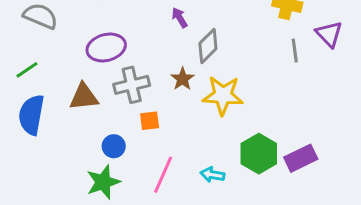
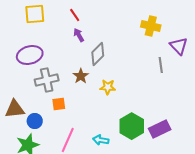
gray line: (295, 50) -> (161, 65), moved
yellow star: (223, 95) -> (108, 87), size x0.6
brown triangle: (84, 97) -> (15, 109), moved

